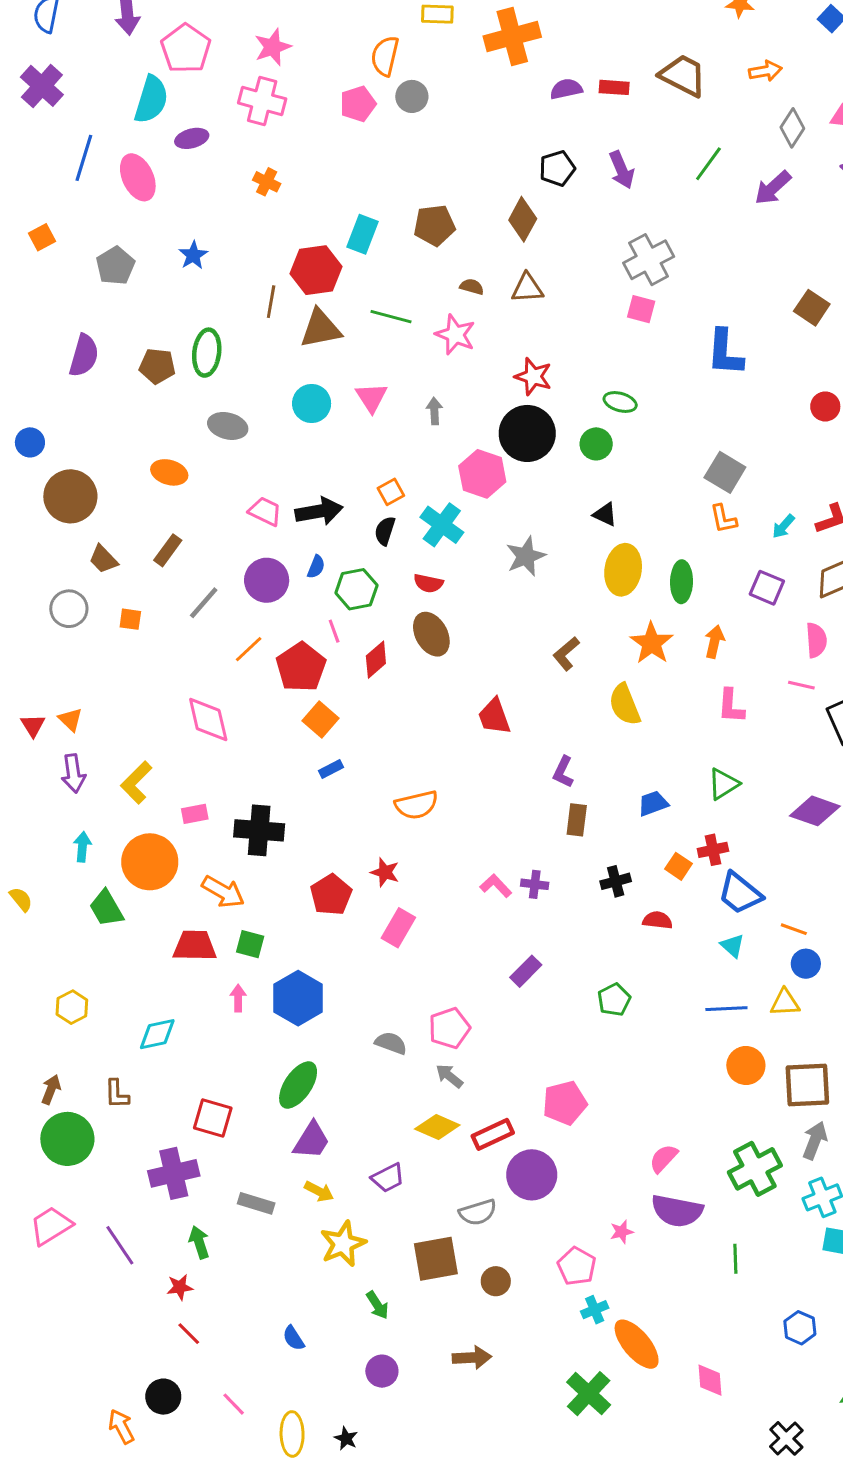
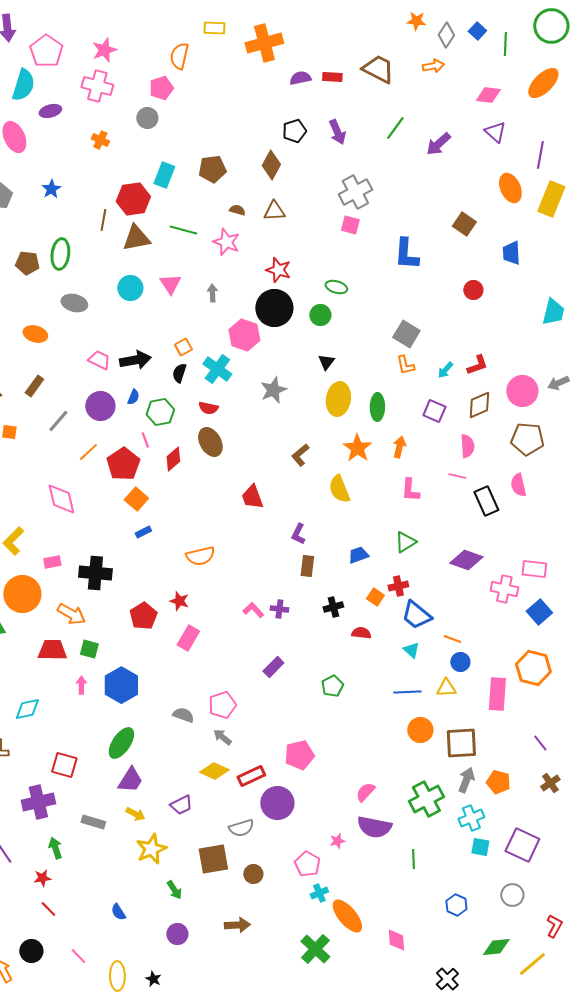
gray circle: (412, 96) -> (147, 118), moved
gray diamond: (792, 128) -> (446, 35), moved
black triangle: (605, 514) -> (326, 362), turned 42

